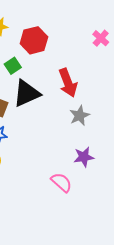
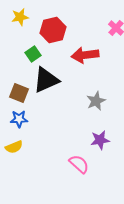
red arrow: (68, 83) -> (85, 55), moved, turned 104

